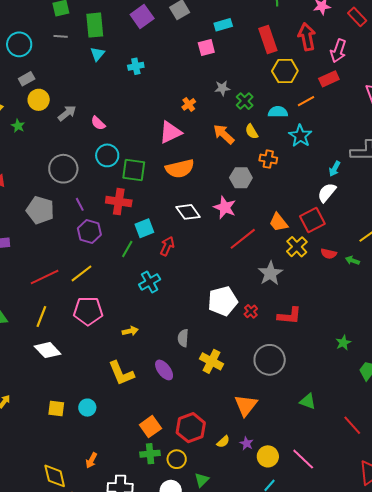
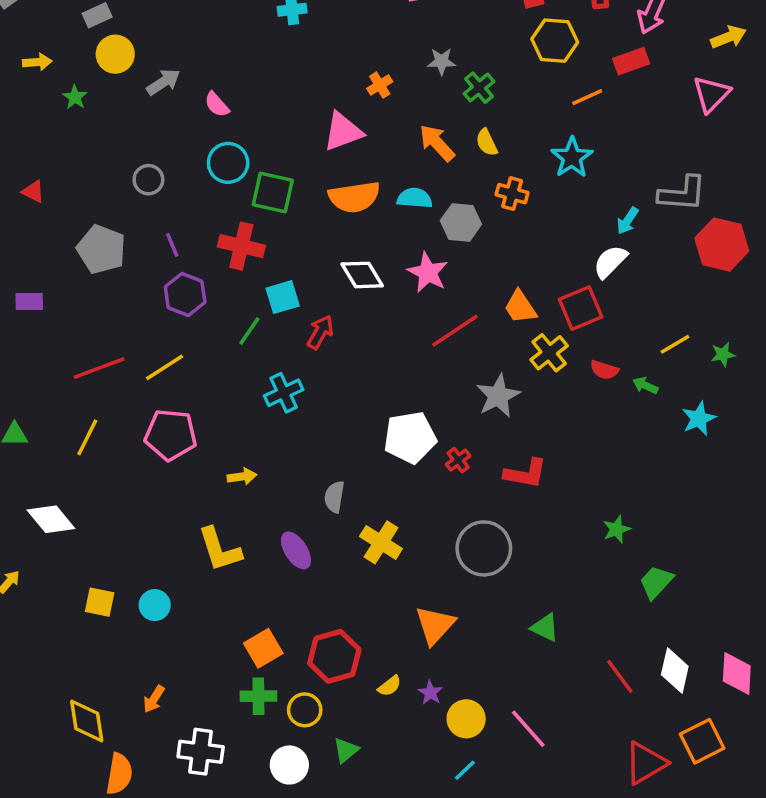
cyan semicircle: (278, 112) -> (415, 198), moved
gray circle: (63, 169) -> (148, 180), size x0.6
white diamond: (48, 350) -> (51, 519), moved

